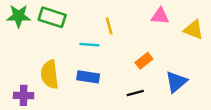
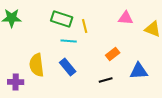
green rectangle: (52, 17) -> (62, 19), moved
blue rectangle: (88, 77) -> (68, 67), turned 42
blue triangle: (176, 82) -> (139, 71), turned 36

